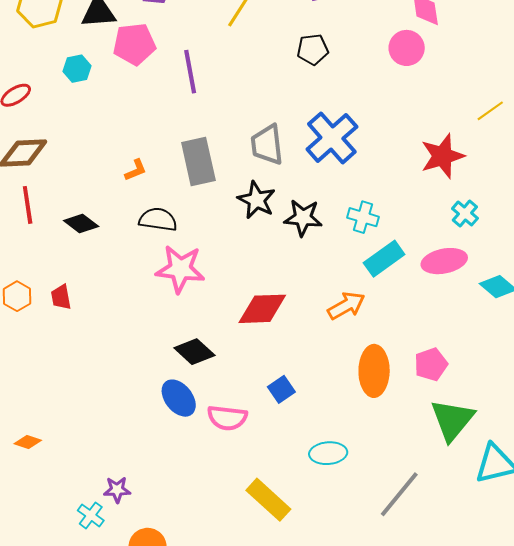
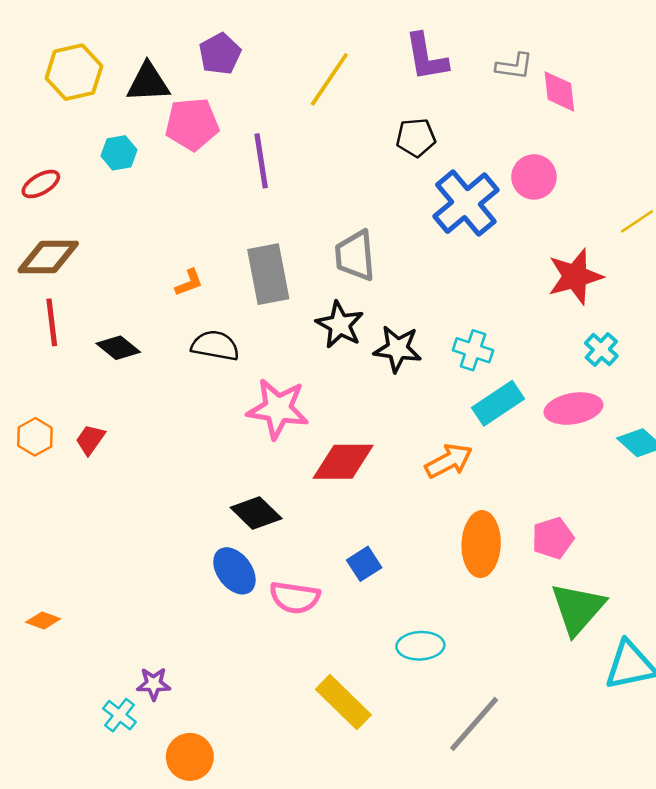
pink circle: (407, 48) -> (534, 177), moved
blue cross: (332, 138) -> (466, 203), moved
pink star: (180, 269) -> (278, 409), moved
red trapezoid: (61, 297) -> (90, 440), turned 44
gray line: (399, 494) -> (474, 724), moved

